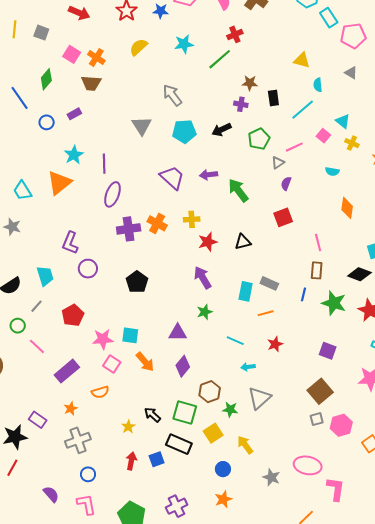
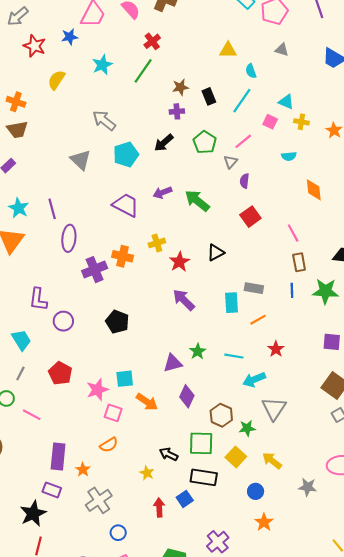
green star: (205, 312) -> (198, 351), moved
cyan arrow: (248, 367) -> (254, 380), size x1.5
purple rectangle: (67, 371) -> (58, 457), moved, turned -30

